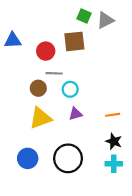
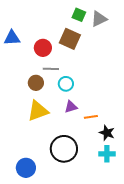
brown square: (74, 41) -> (70, 39), turned 30
orange line: (113, 115) -> (91, 117), moved
blue circle: (28, 158) -> (26, 168), moved

